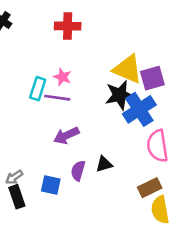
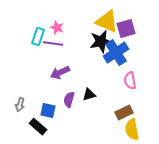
pink semicircle: (158, 146) -> (130, 81), size x0.7
gray arrow: (14, 177) -> (20, 105), turned -40
black rectangle: (17, 197) -> (38, 127), moved, turned -30

